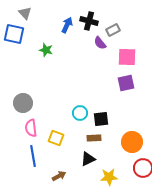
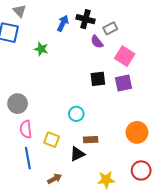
pink square: (127, 57) -> (125, 56), turned 30
black square: (101, 119) -> (98, 79), moved
orange circle: (132, 142) -> (137, 132), moved
black triangle: (88, 159) -> (77, 154), moved

